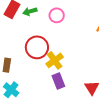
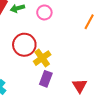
purple rectangle: (58, 81) -> (46, 79), turned 42

